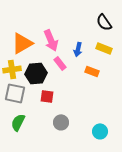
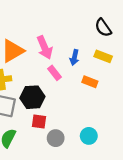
black hexagon: (36, 73) -> (32, 97), moved
red square: (47, 96) -> (39, 122), moved
cyan circle: (100, 131) -> (89, 136), moved

